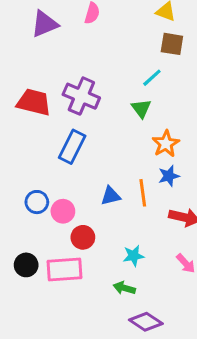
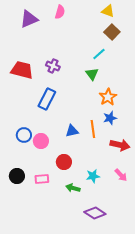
brown square: (172, 44) -> (112, 32), turned 35
purple cross: (81, 96) -> (53, 66), size x0.6
red circle: (83, 237) -> (64, 162), moved
cyan star: (134, 256) -> (93, 176), moved
pink rectangle: (64, 270) -> (42, 179), size x0.6
green arrow: (124, 288) -> (73, 188), moved

